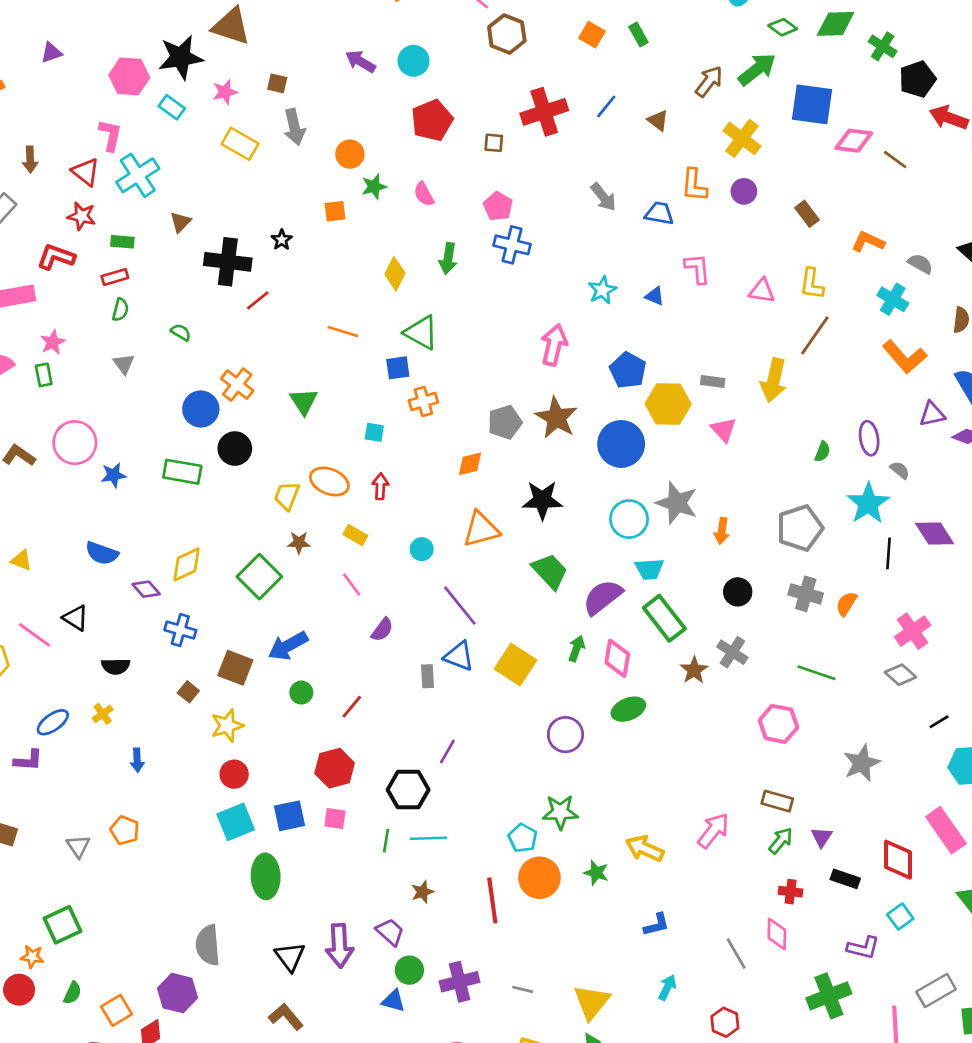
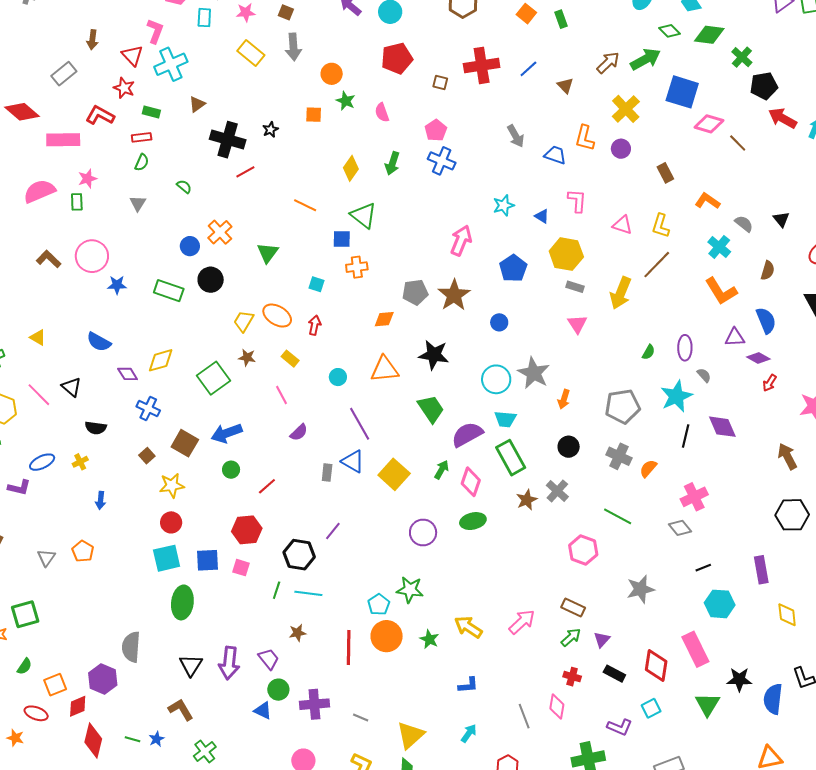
cyan rectangle: (172, 107) -> (204, 18), turned 48
green star: (374, 187) -> (346, 101), turned 30
yellow hexagon: (668, 404) -> (566, 254), moved
blue circle: (201, 409) -> (190, 246), size x0.7
blue circle: (621, 444) -> (499, 322), size x0.5

